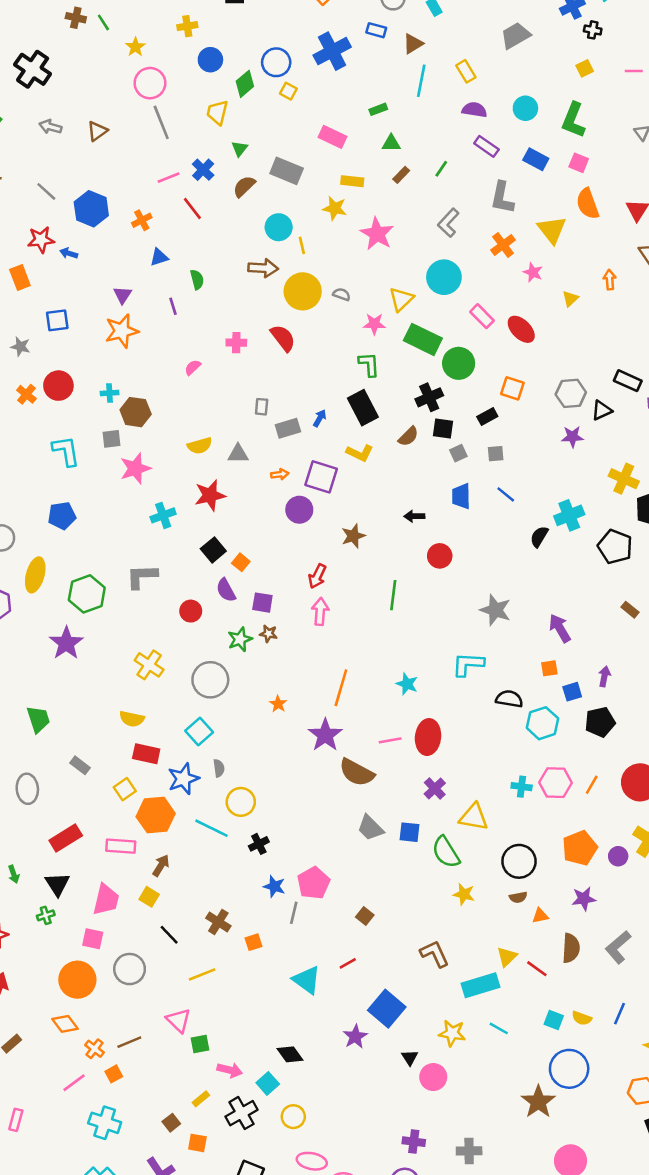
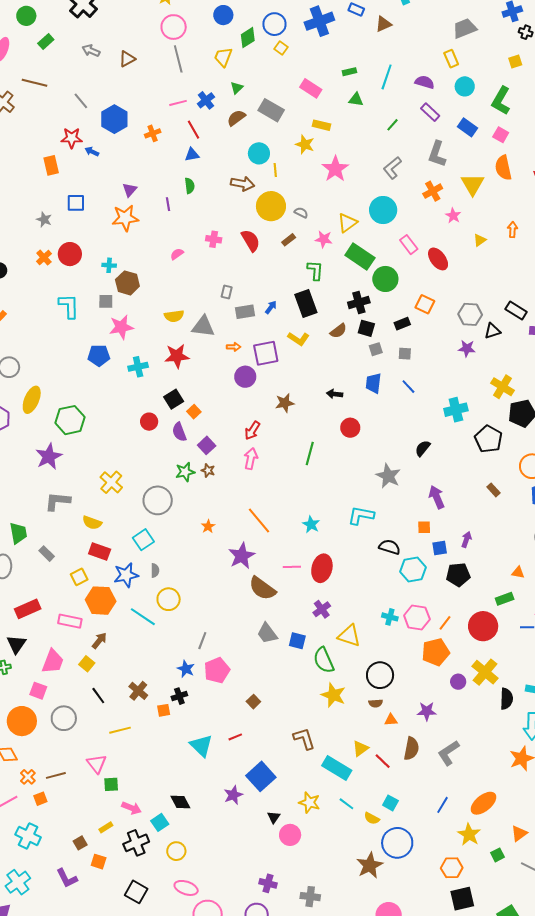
yellow rectangle: (466, 71) -> (451, 59), moved
cyan line: (421, 81) -> (387, 77), moved
brown rectangle: (401, 175) -> (289, 240), moved
blue triangle: (159, 257) -> (192, 155), moved
gray triangle: (238, 454) -> (203, 326), size x1.4
purple square: (321, 477) -> (266, 353), turned -36
blue pentagon: (62, 516) -> (99, 355), moved
black semicircle: (539, 537) -> (423, 448), moved
gray L-shape: (142, 576) -> (58, 501), moved
purple square: (262, 603) -> (207, 445), turned 30
red circle: (191, 611) -> (149, 422), moved
orange line: (341, 688) -> (259, 520), turned -64
green trapezoid: (38, 719) -> (18, 533), moved
black cross: (259, 844) -> (179, 696), moved
orange pentagon: (580, 848) -> (436, 652), moved
yellow star: (464, 894) -> (333, 695), size x1.4
gray line: (294, 913) -> (202, 641), moved
cyan rectangle: (481, 985) -> (337, 768), turned 40
yellow semicircle: (582, 1018) -> (372, 818), moved

